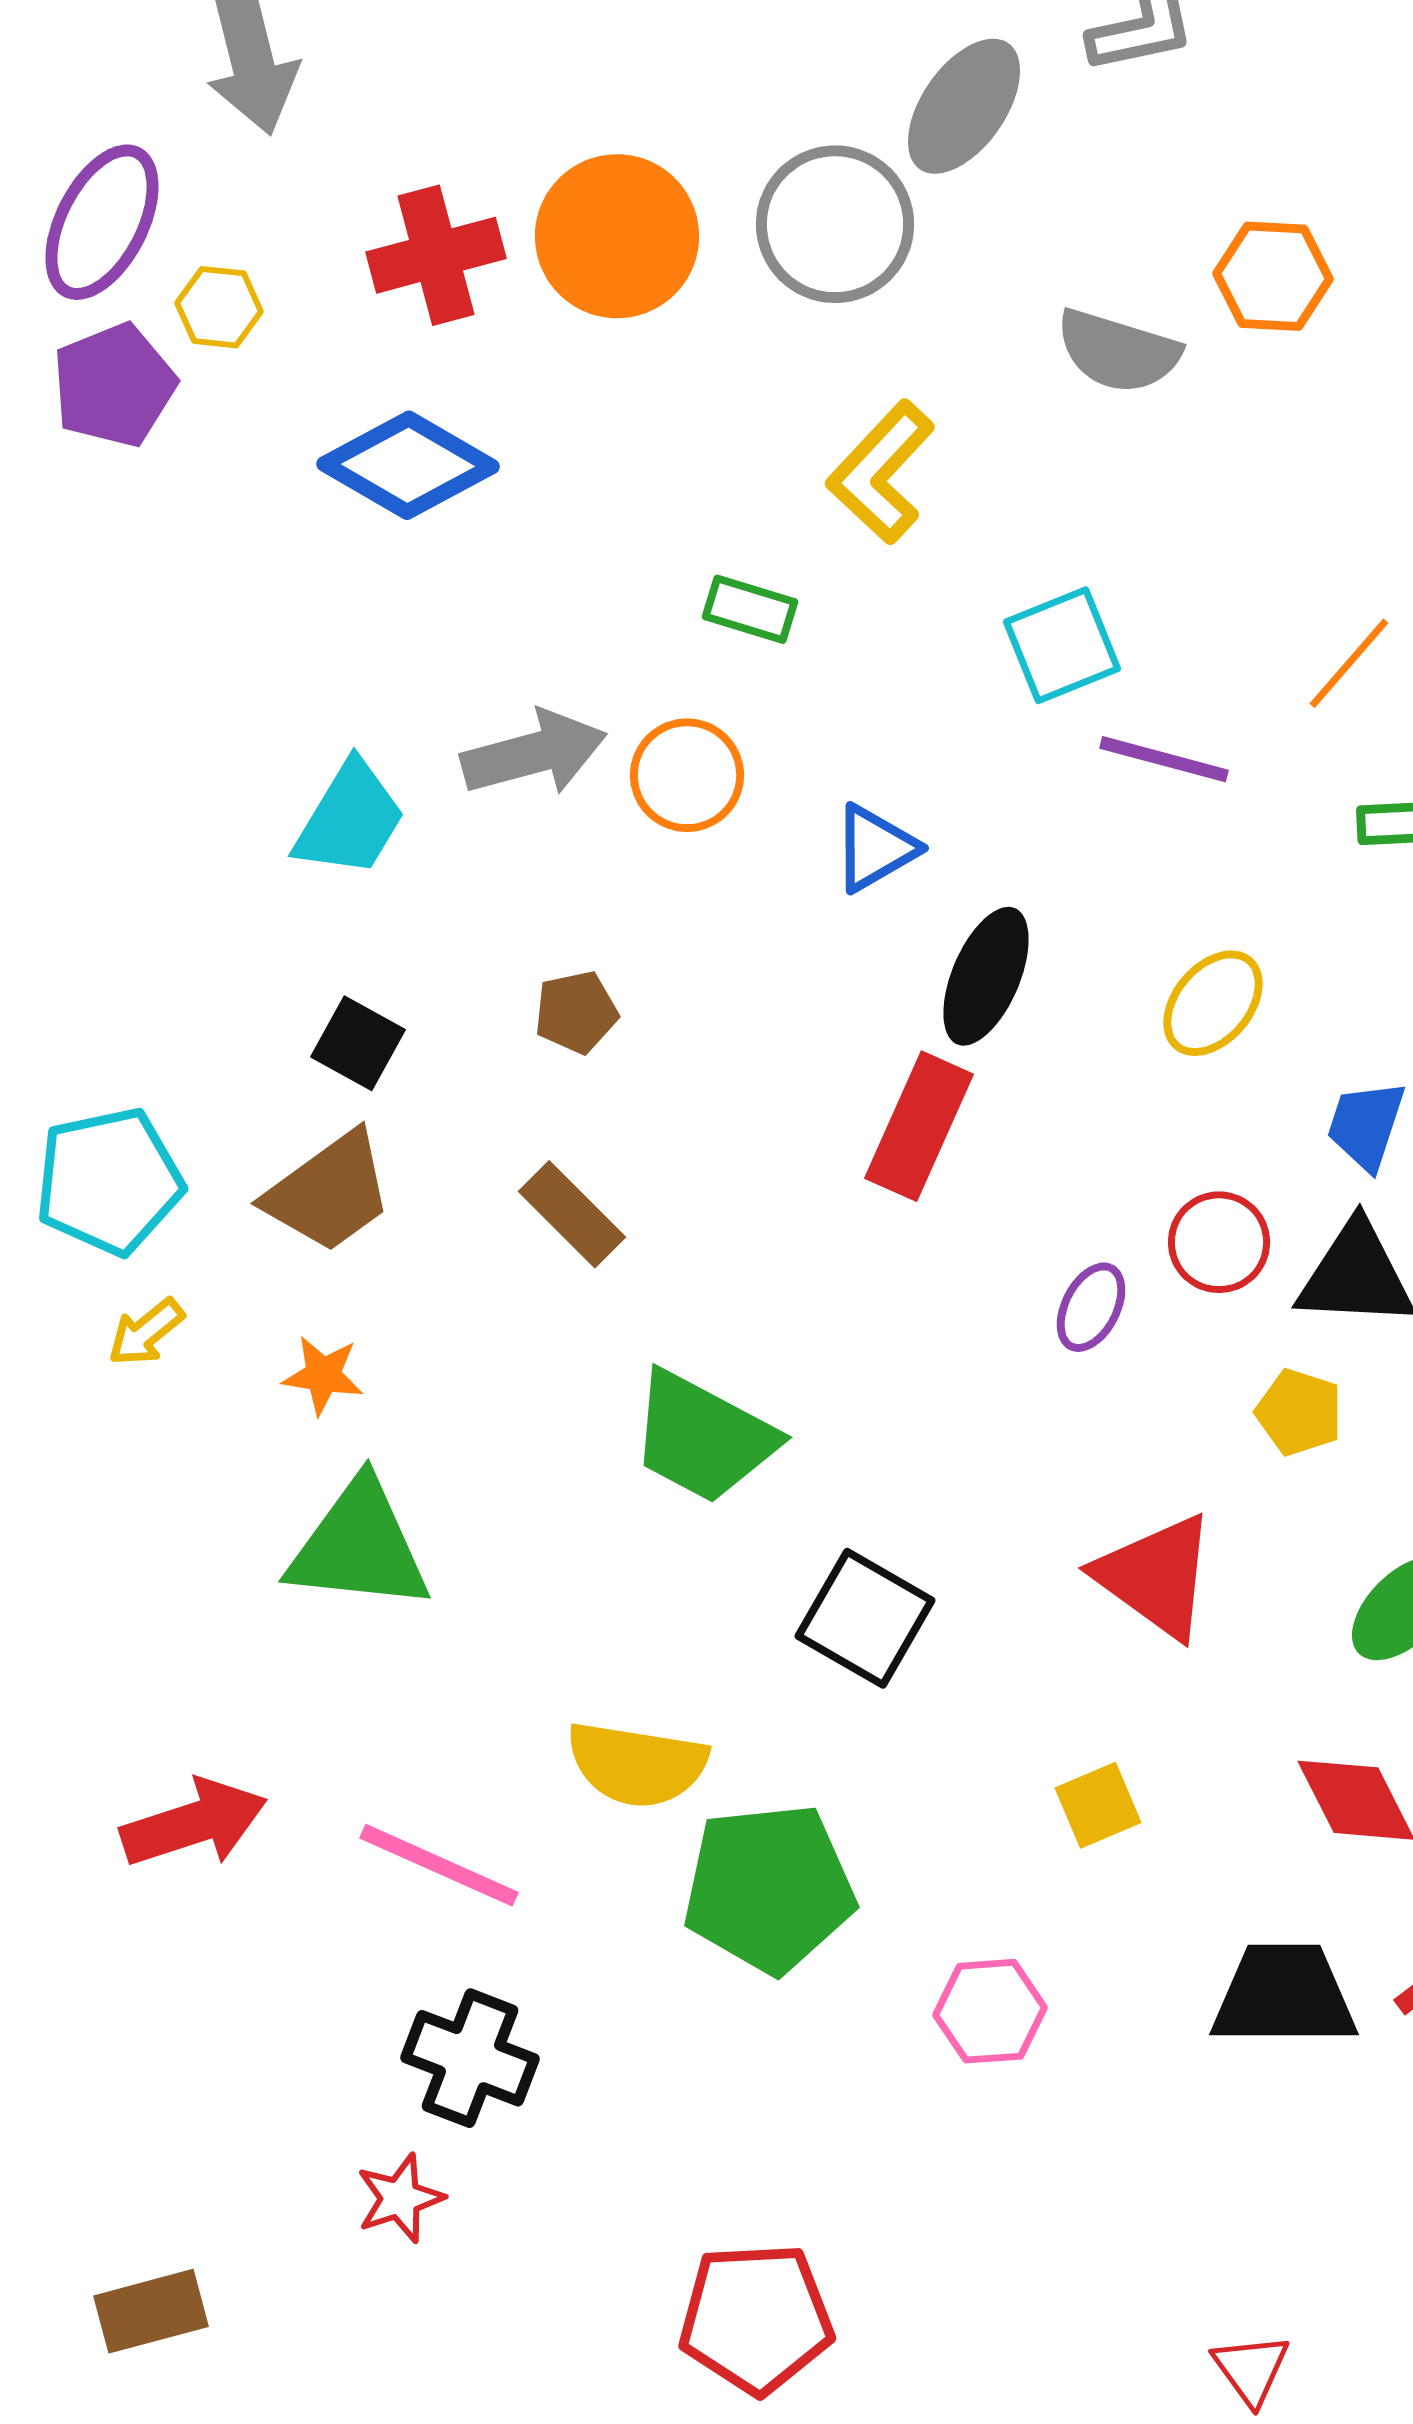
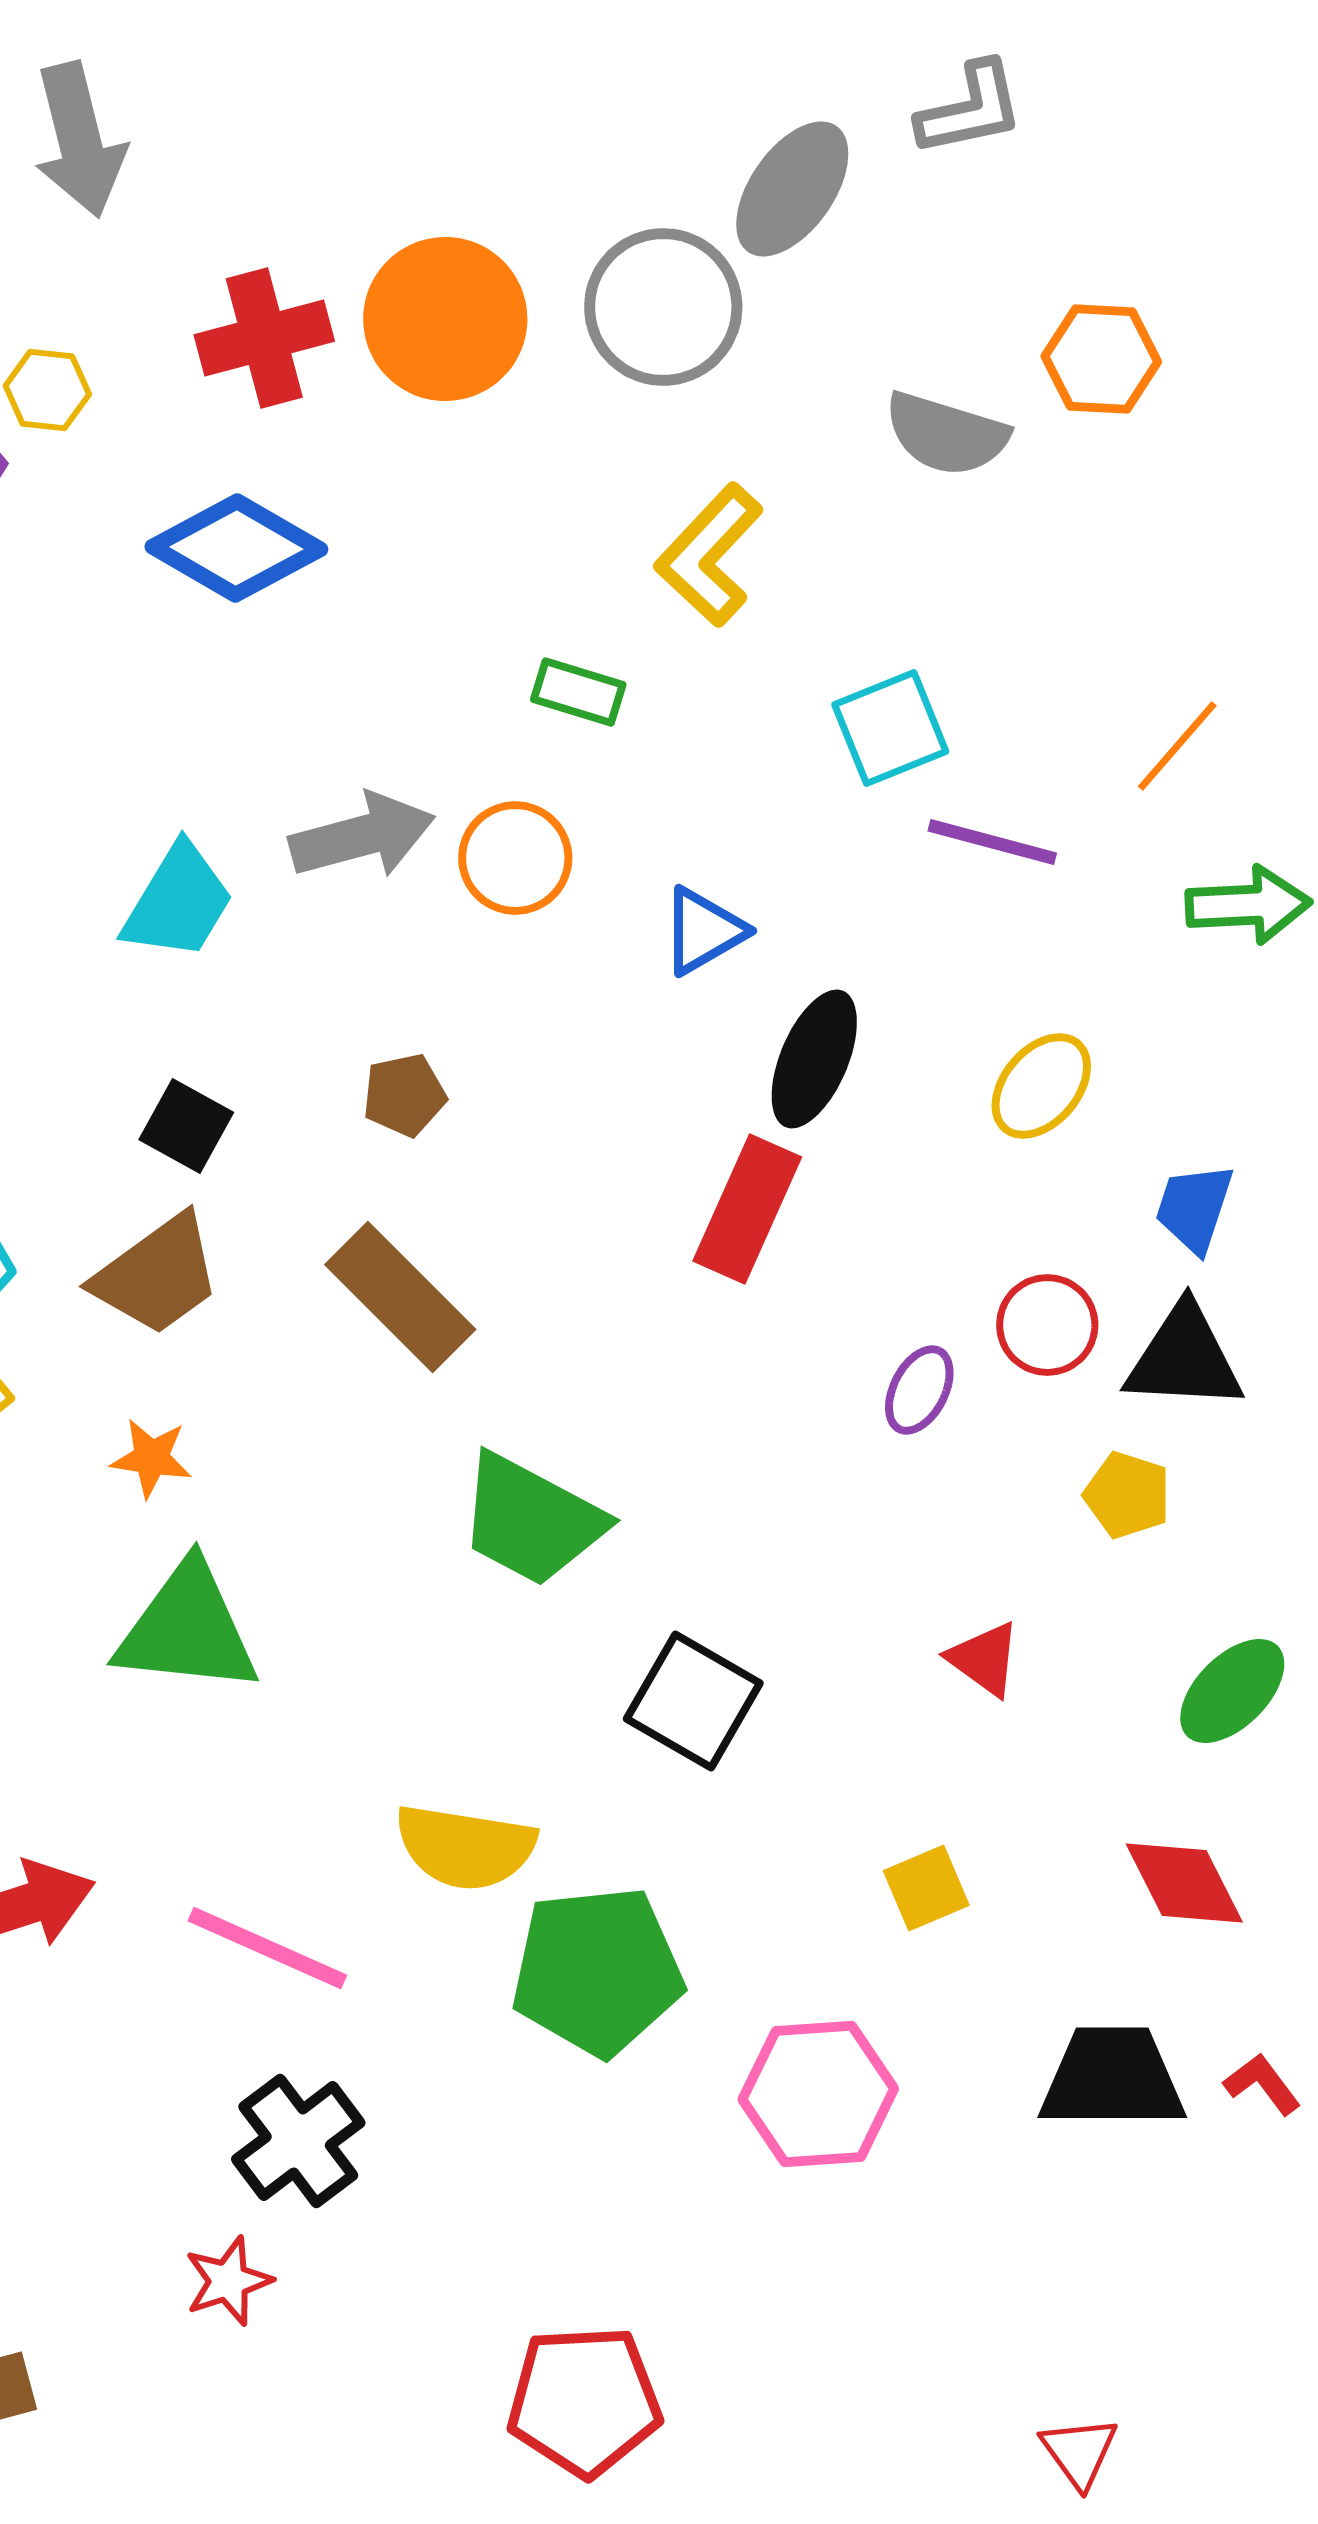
brown rectangle: (572, 1214) -> (400, 1297), size x1.4
red triangle: (1156, 1576) -> (984, 1659), size x0.6
pink hexagon: (990, 2011) -> (818, 2094), size x1.4
black cross: (470, 2058) -> (298, 2141), turned 32

